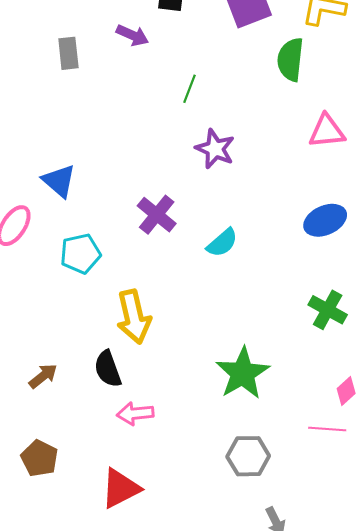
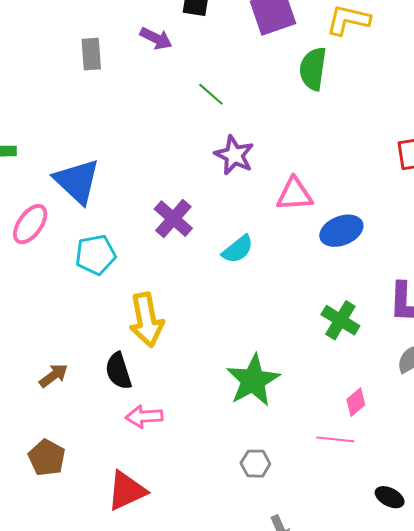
green line: (190, 89) -> (211, 94), turned -72
pink triangle: (327, 131) -> (294, 194), moved
blue triangle: (59, 181) -> (77, 181), size x1.4
gray hexagon: (248, 456) -> (255, 464), size x0.7

